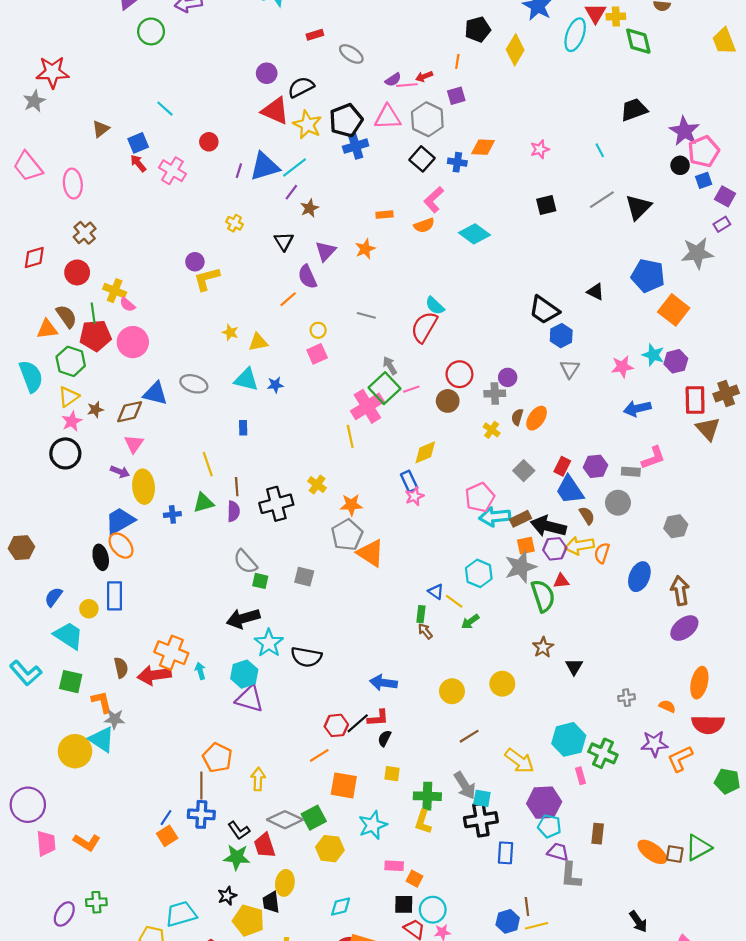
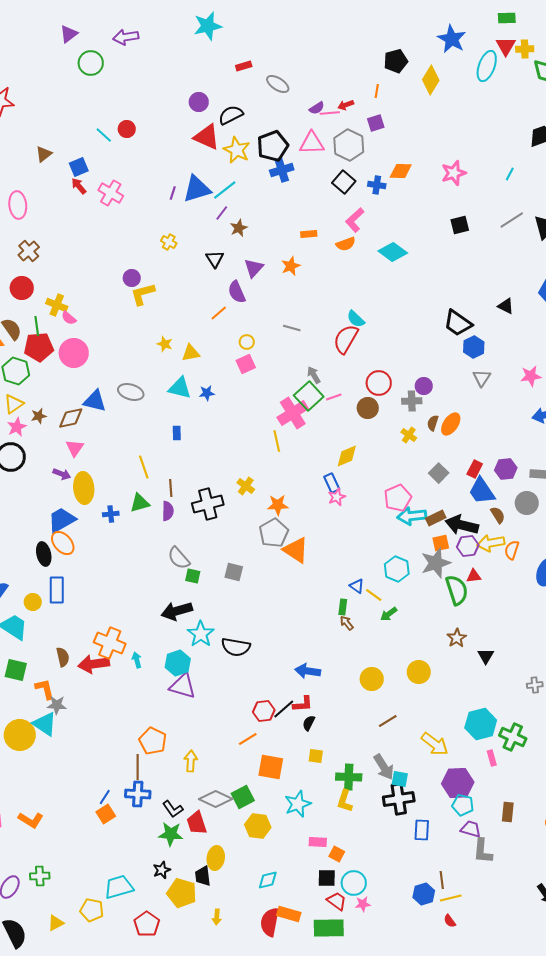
red circle: (209, 142) -> (127, 129), moved
pink star: (540, 149) -> (454, 173), size x1.4
cyan line: (600, 150) -> (510, 174), turned 56

